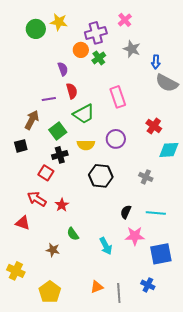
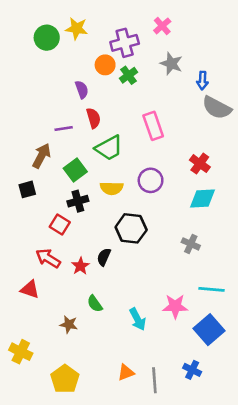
cyan diamond: (169, 150) -> (202, 199), moved
gray cross: (146, 177) -> (191, 244), moved
black semicircle: (126, 212) -> (104, 257), moved
cyan line: (156, 213) -> (212, 289), moved
blue square: (161, 254) -> (209, 330), turned -30

